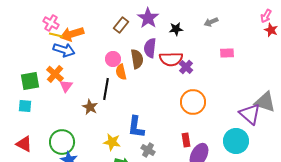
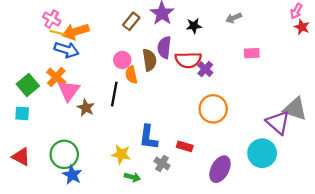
green square: (30, 81) -> (28, 85), turned -30
pink triangle: (66, 86) -> (69, 91), size x1.5
brown star: (90, 107) -> (86, 108), moved
red rectangle: (186, 140) -> (185, 146), moved, turned -64

